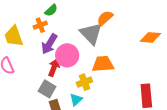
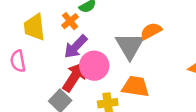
orange cross: (40, 25) -> (70, 21), turned -32
red arrow: (54, 68) -> (75, 77), size x1.4

